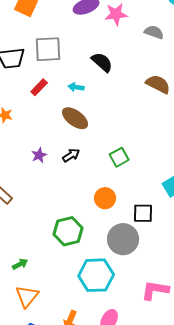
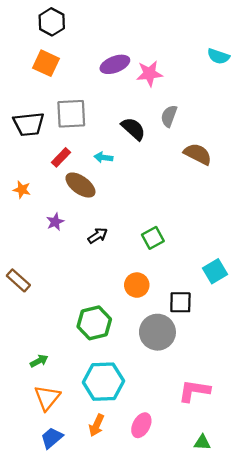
gray semicircle: (154, 32) -> (169, 116), moved, turned -90
brown ellipse: (75, 118) -> (80, 185), moved
purple star: (39, 155) -> (55, 222), moved
cyan hexagon: (96, 275) -> (103, 382), moved

